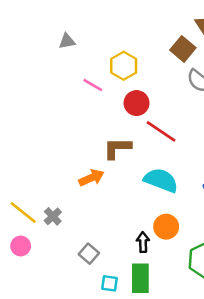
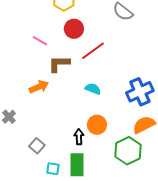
pink line: (93, 85) -> (40, 41), moved
red line: (161, 131) -> (93, 51), turned -70
cyan semicircle: (161, 180) -> (93, 89), size x0.6

